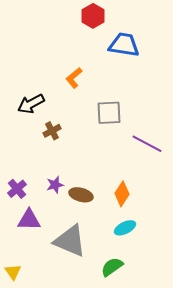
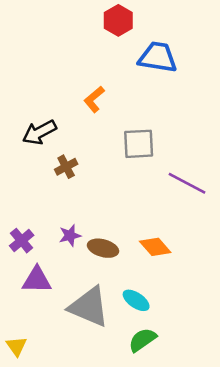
orange diamond: (122, 194) -> (155, 247), turned -75
cyan ellipse: (125, 228) -> (136, 300), moved, turned 60

